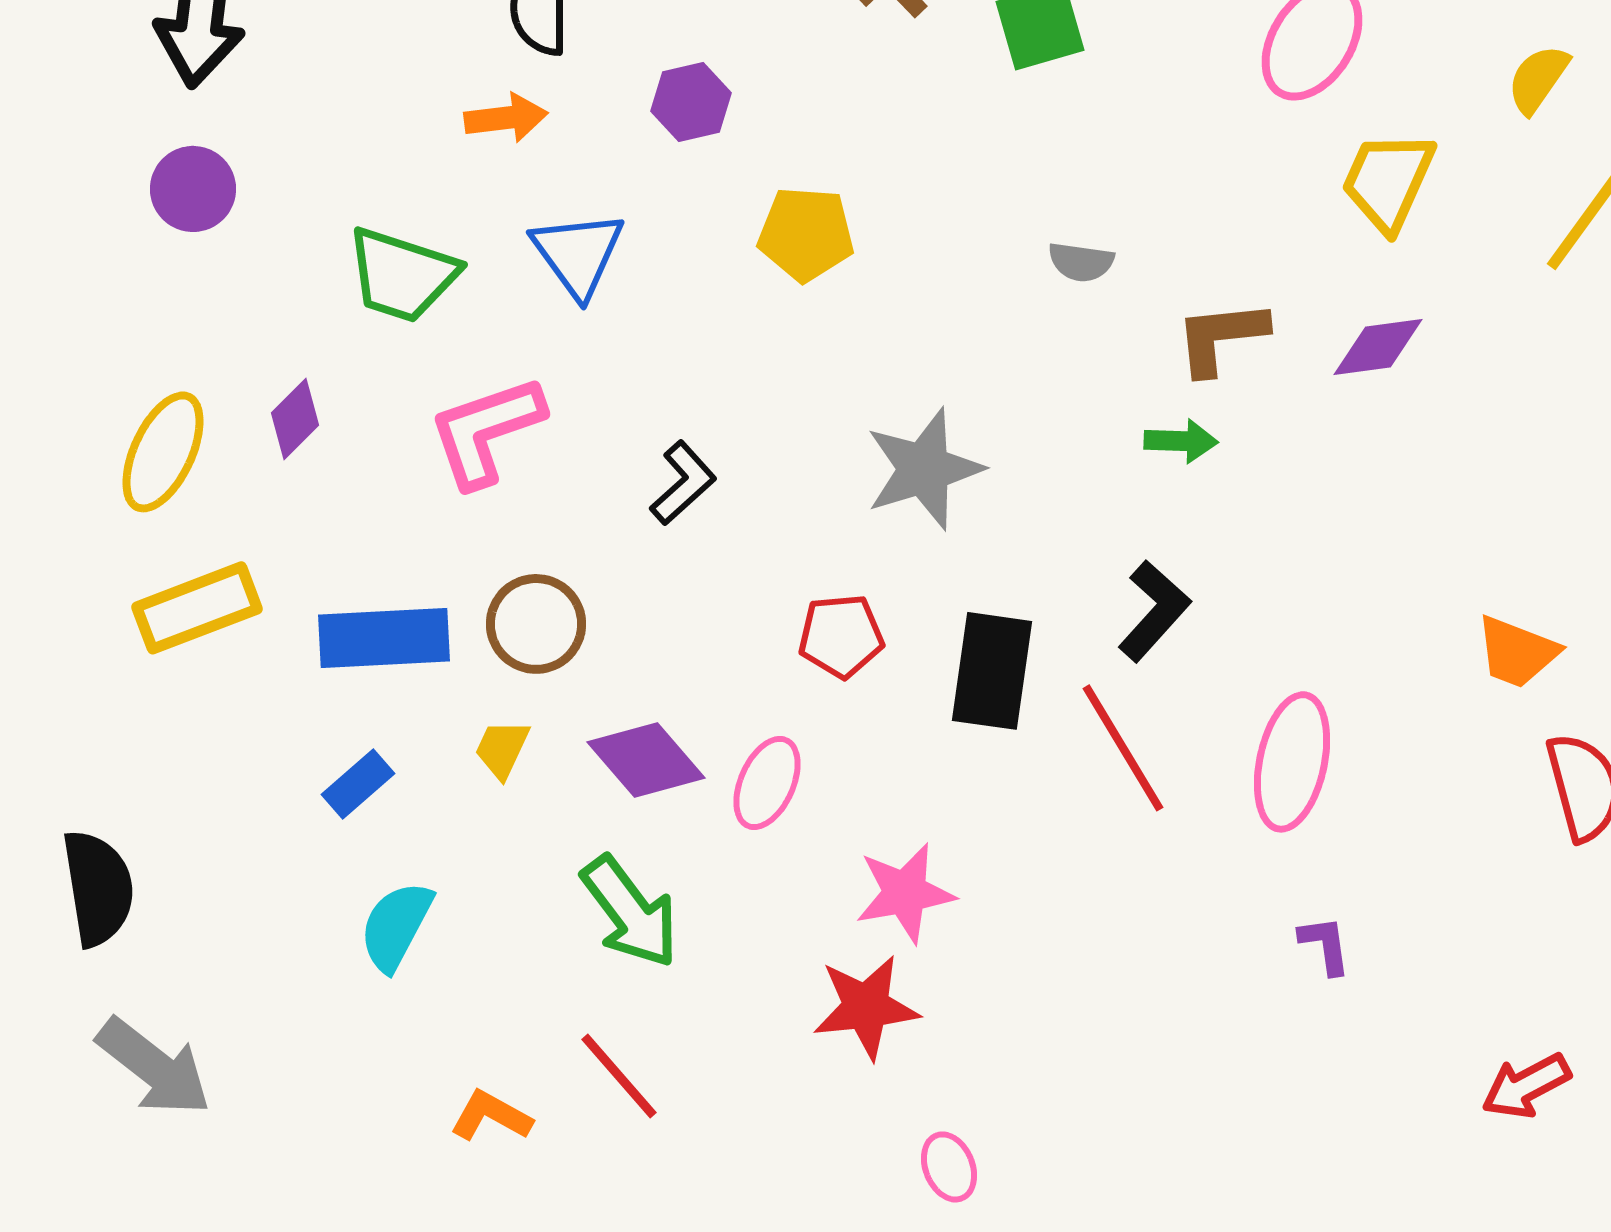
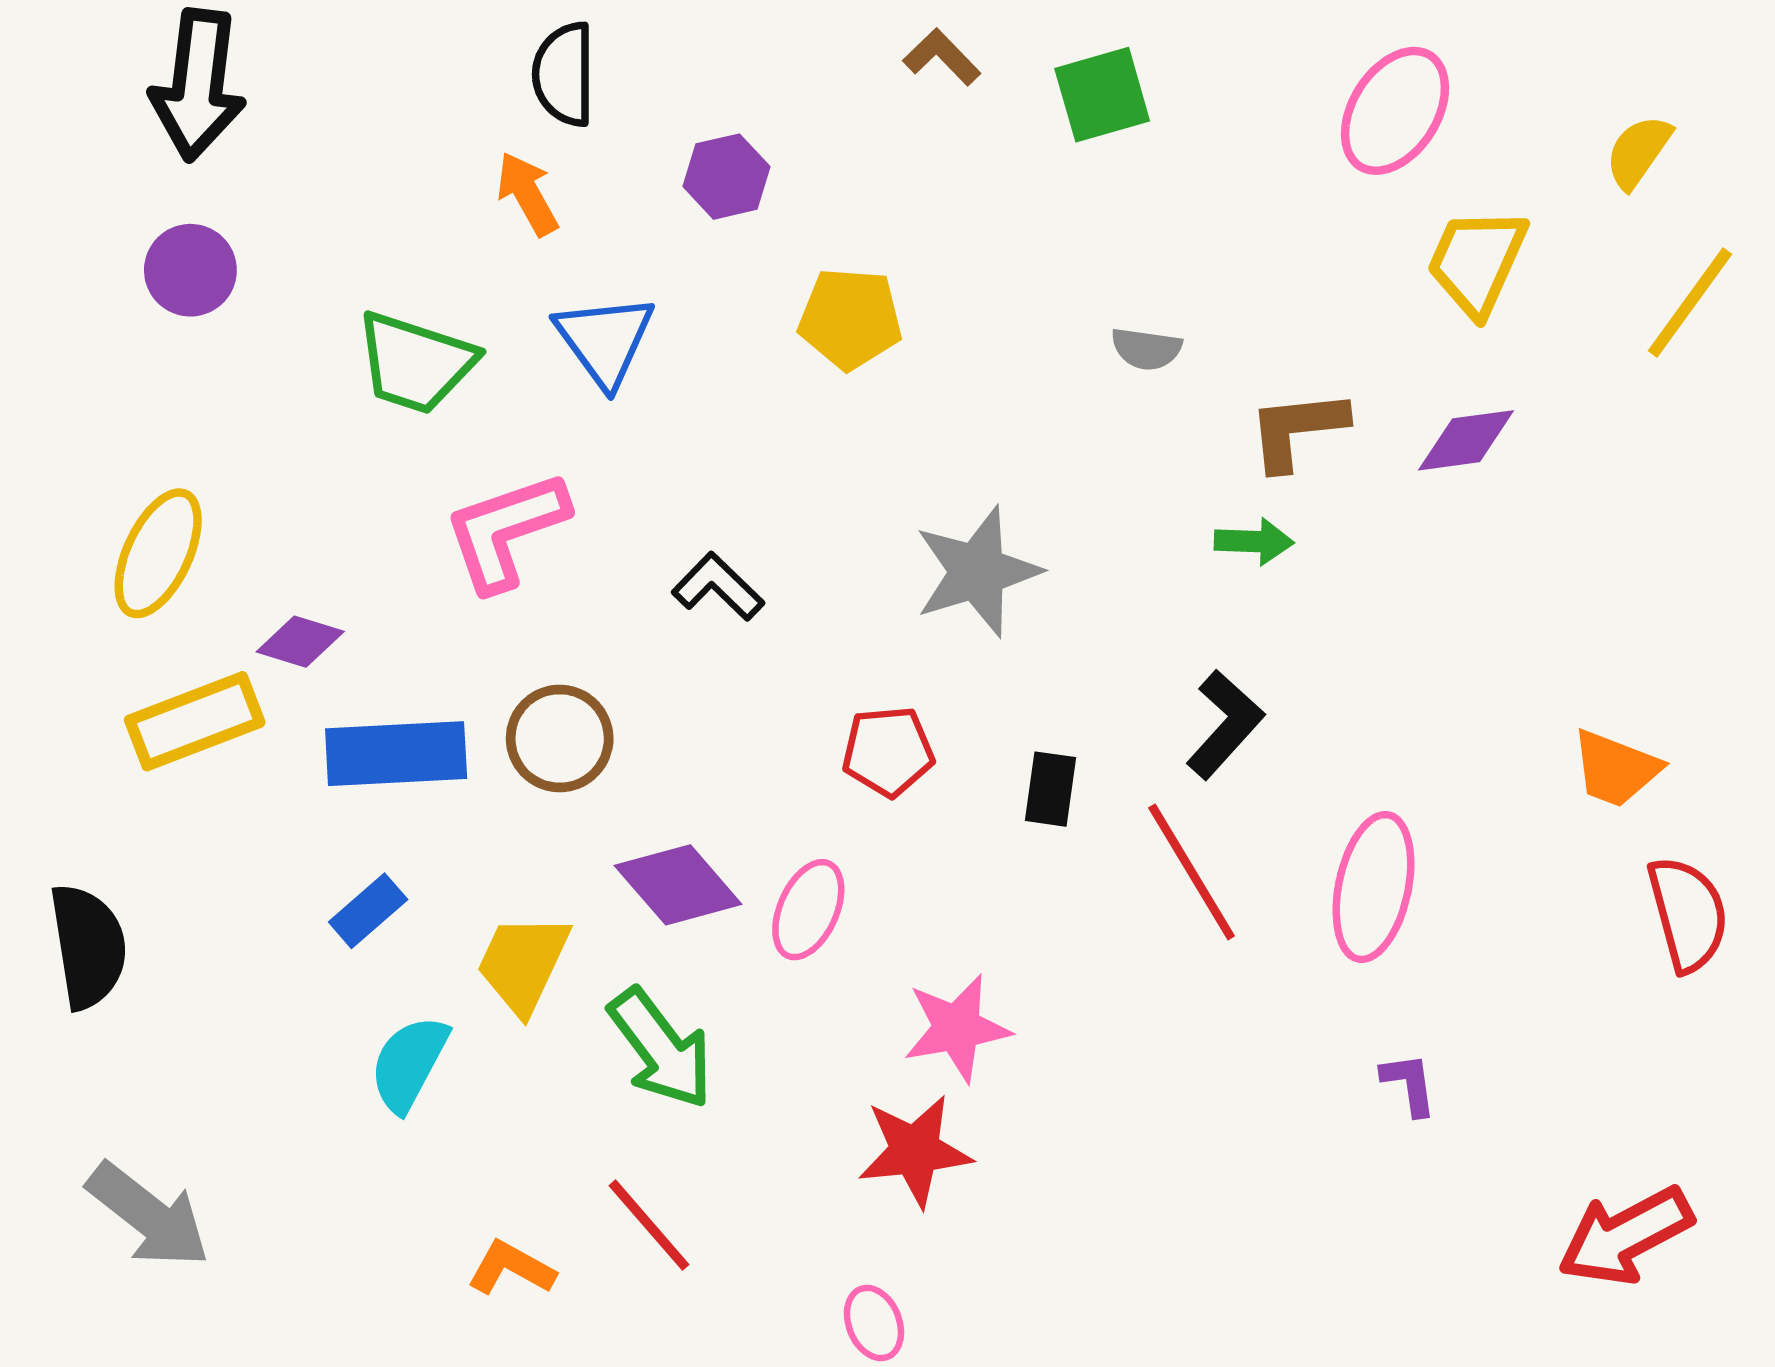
orange arrow: (506, 118) -> (527, 194), turned -112
purple diamond: (295, 419) -> (300, 642), moved, turned 62
black L-shape: (683, 483) -> (718, 587), turned -94
black rectangle: (992, 671) -> (1051, 789), size x0.6
yellow trapezoid: (502, 749) -> (523, 963), moved, size x1.6
black semicircle: (98, 888) -> (88, 946), moved
red arrow: (1526, 1086) -> (1625, 1236), size x1.4
pink ellipse: (949, 1167) -> (874, 1323), moved

